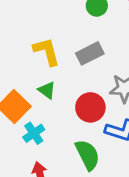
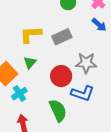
yellow L-shape: (47, 51) -> (31, 34), turned -80
green triangle: (47, 90) -> (30, 63), turned 32

